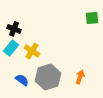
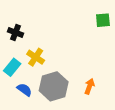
cyan rectangle: (11, 48) -> (12, 67), moved

